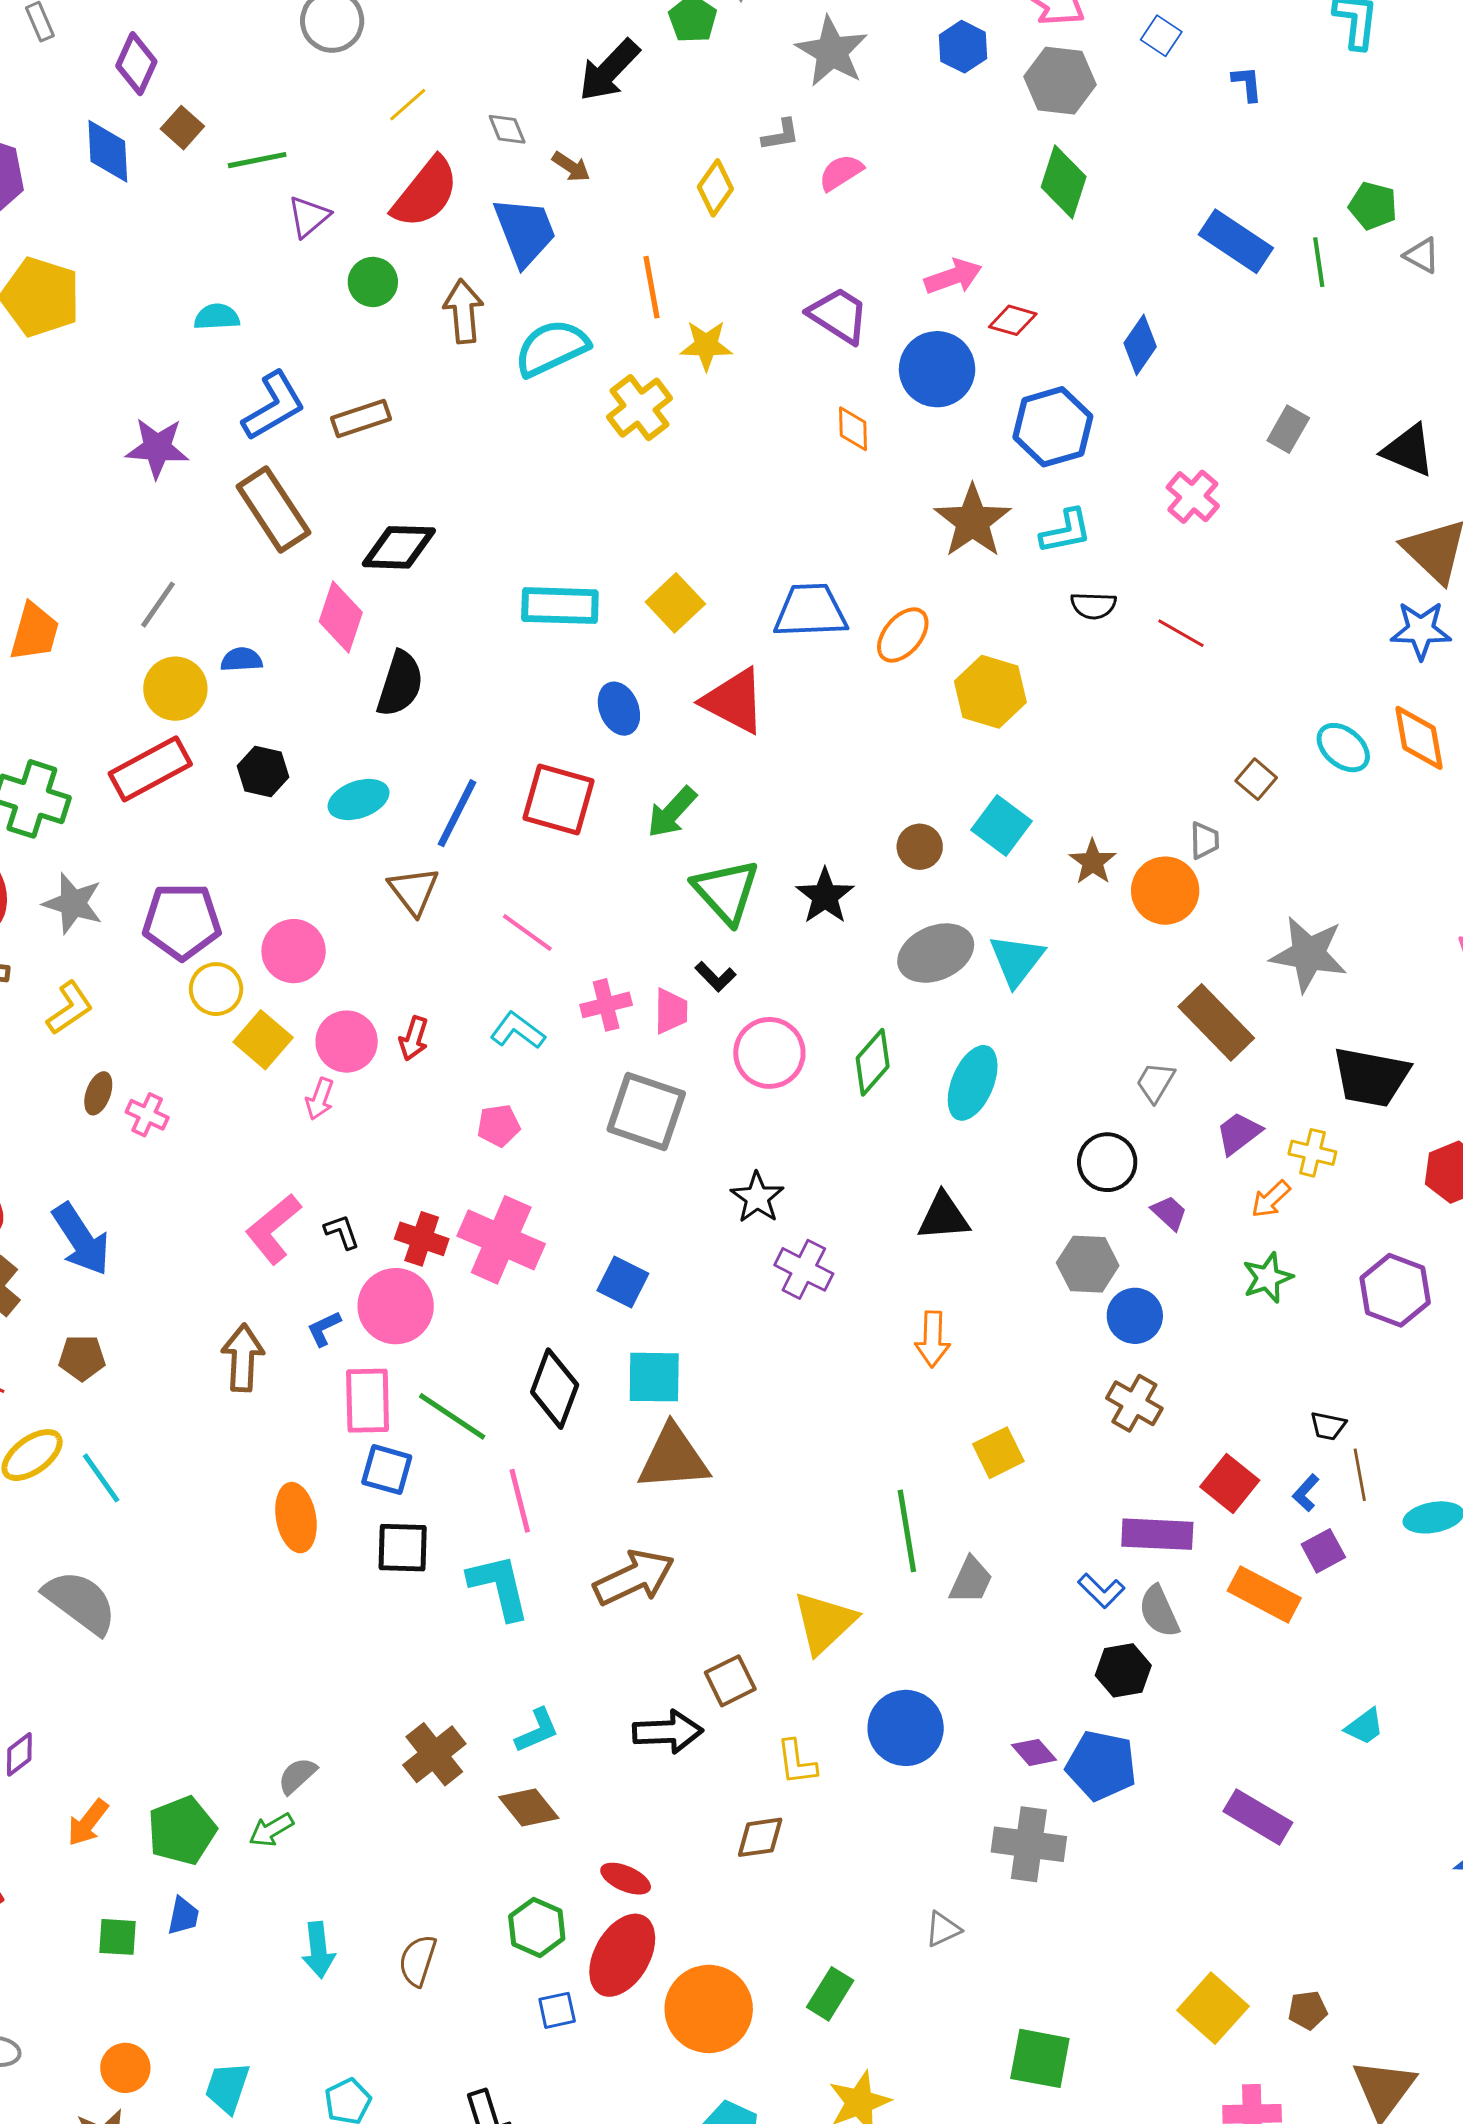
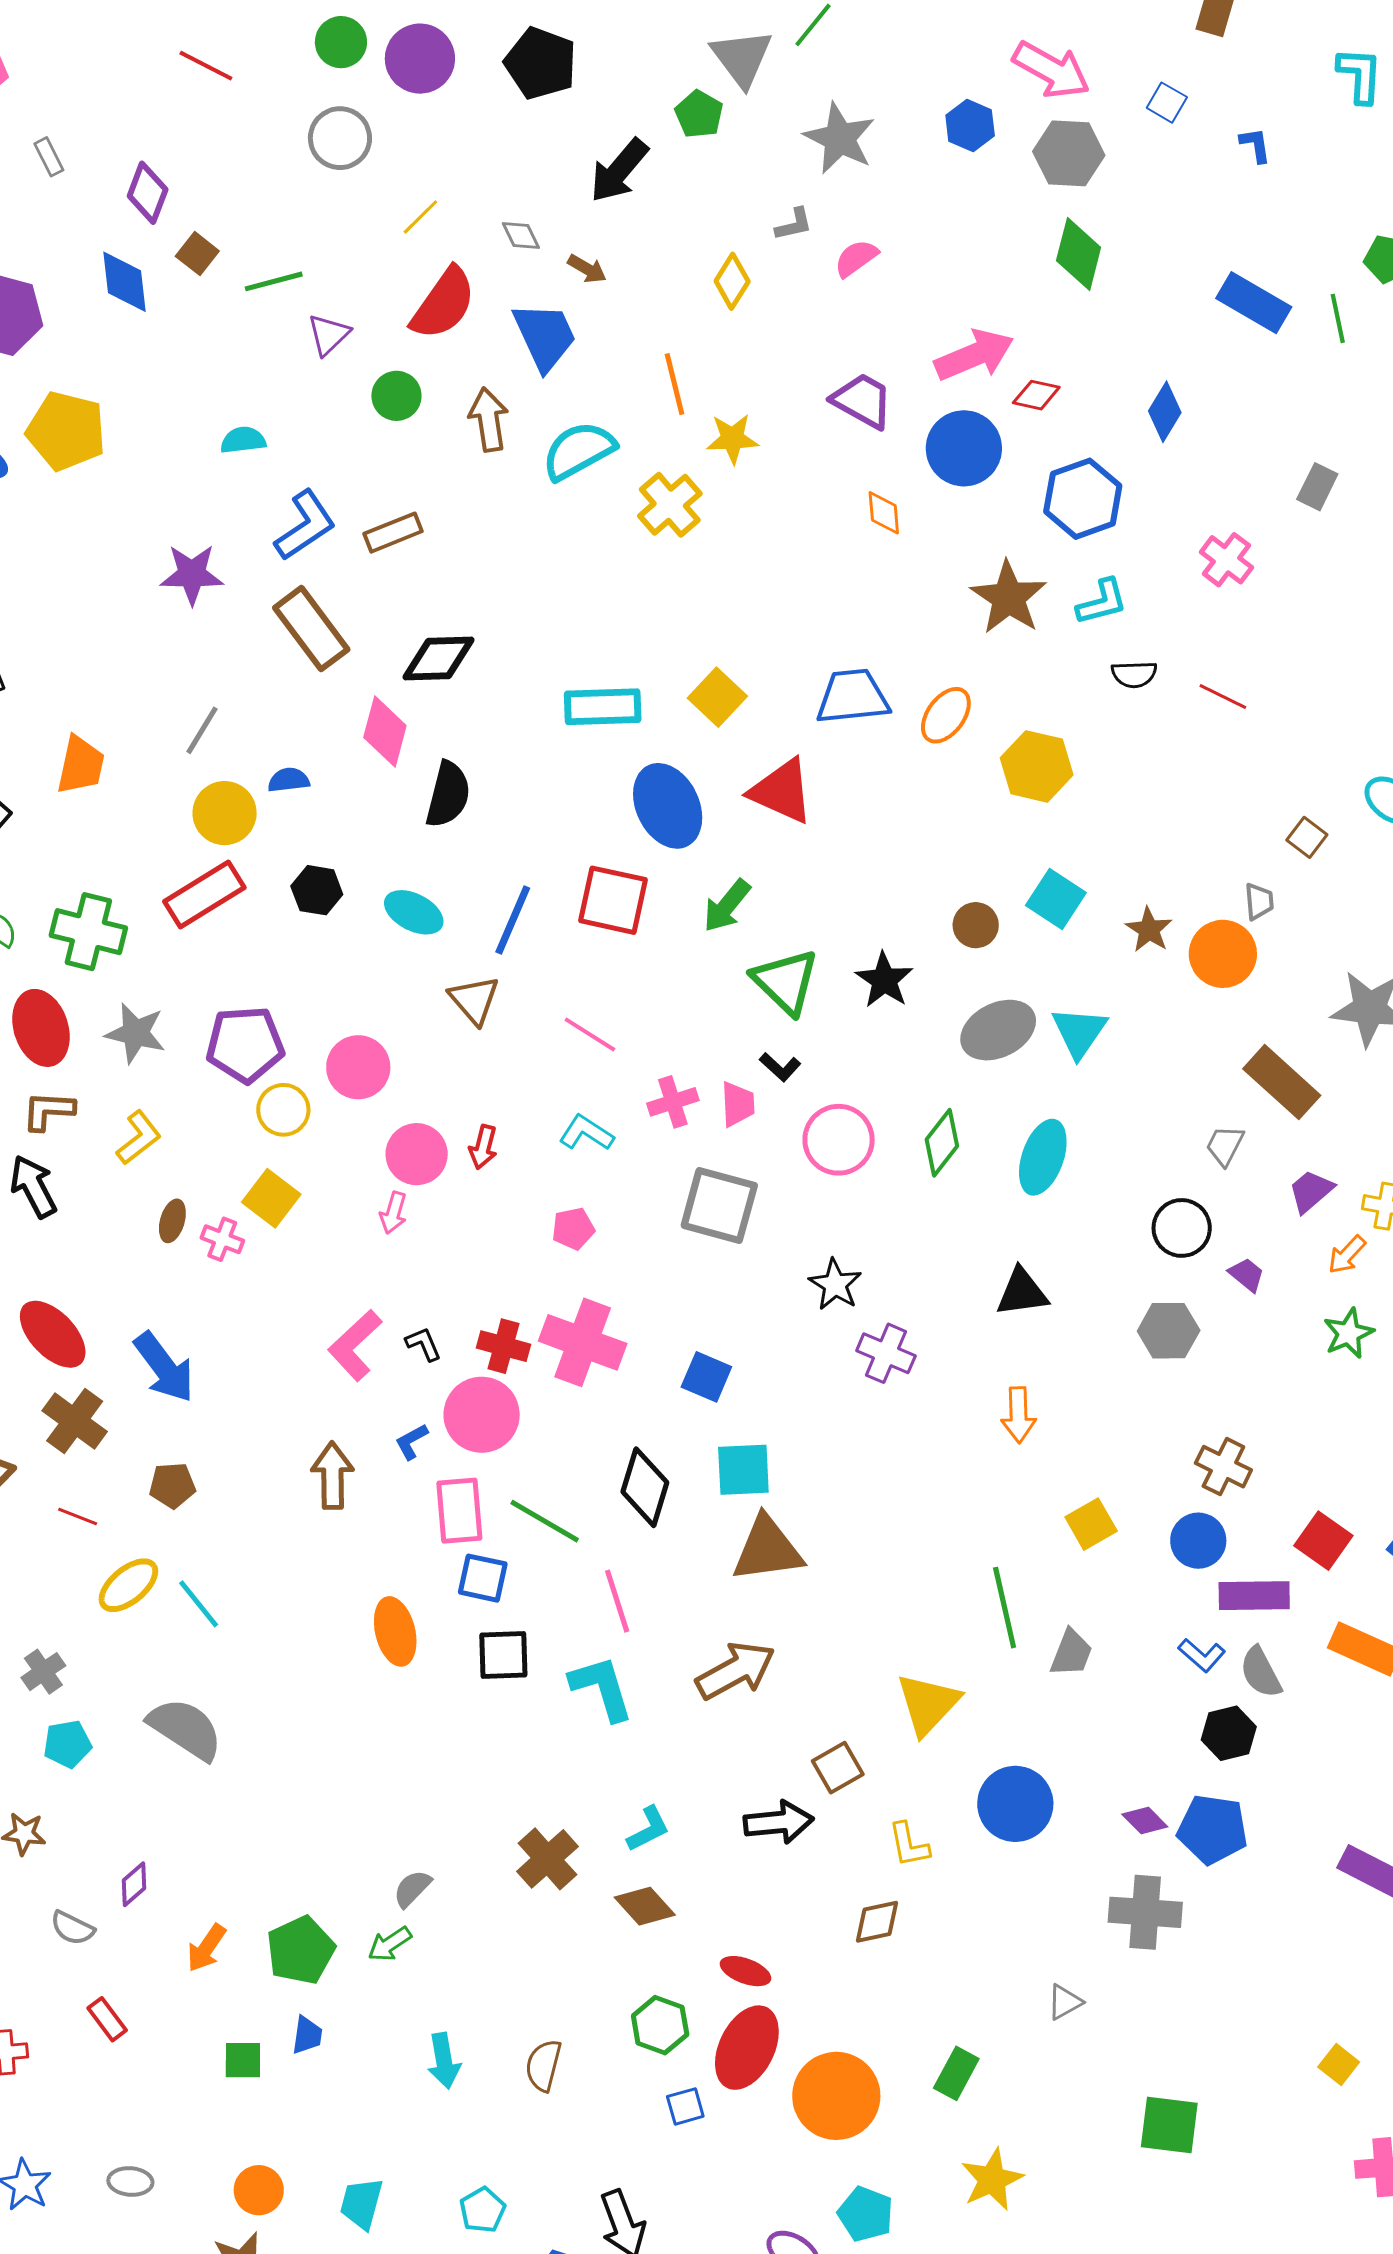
pink arrow: (953, 277) -> (974, 355), size x1.4
blue ellipse: (619, 709) -> (668, 806), size x1.6
cyan ellipse: (359, 799) -> (414, 912), turned 50
yellow square: (263, 1040) -> (271, 1198), moved
blue circle: (1135, 1316) -> (1198, 1541), moved
yellow square: (1213, 2008) -> (1339, 2064), size x0.6

